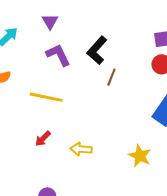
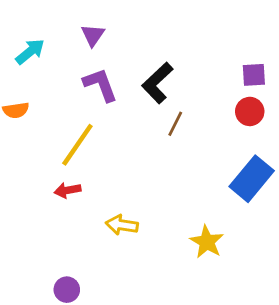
yellow line: (46, 97) -> (77, 145), turned -72
red arrow: (43, 139) -> (68, 190), moved, turned 30

